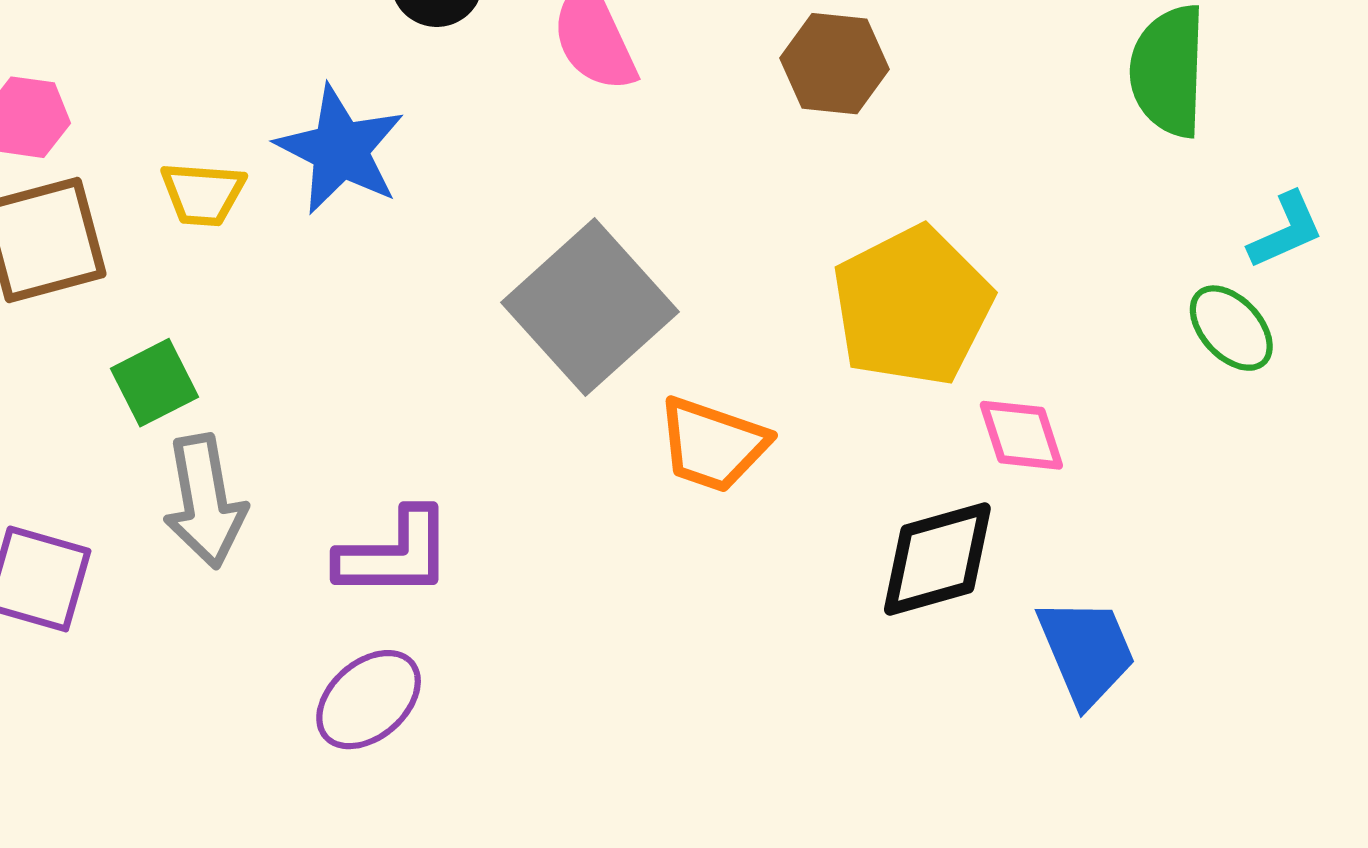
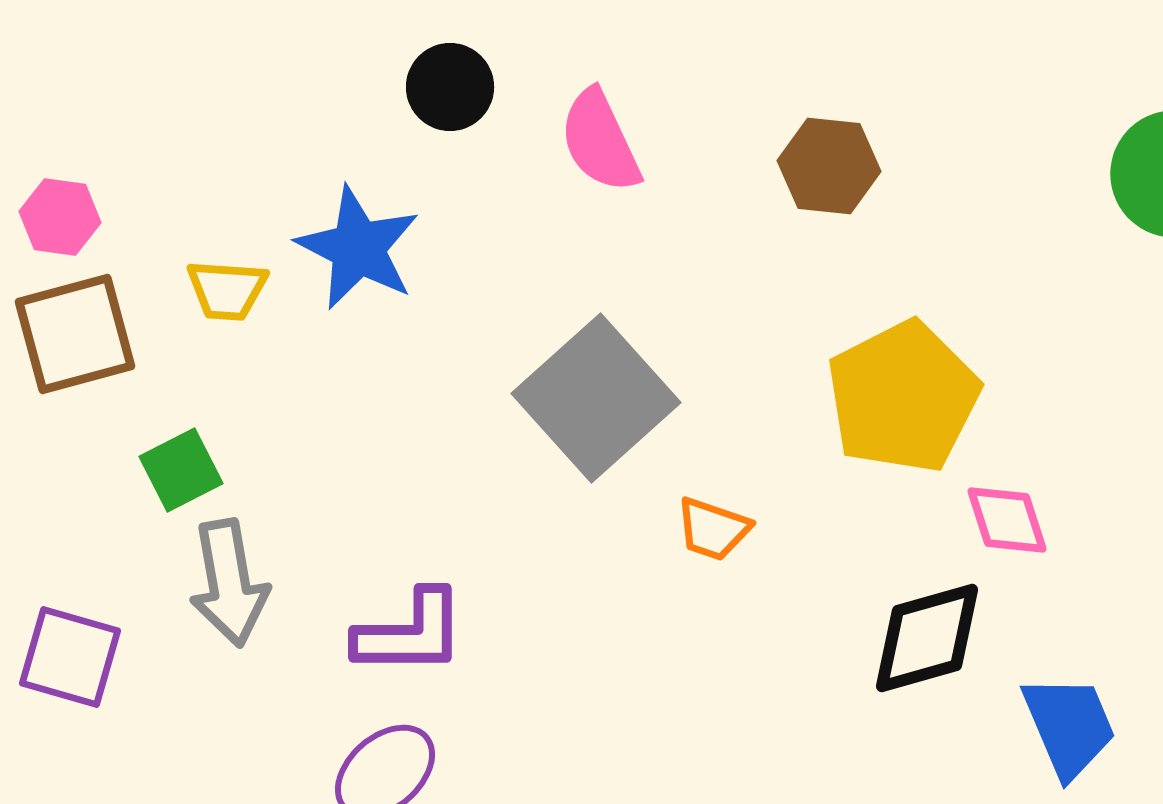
orange trapezoid: (713, 445) -> (713, 529), size x0.7

